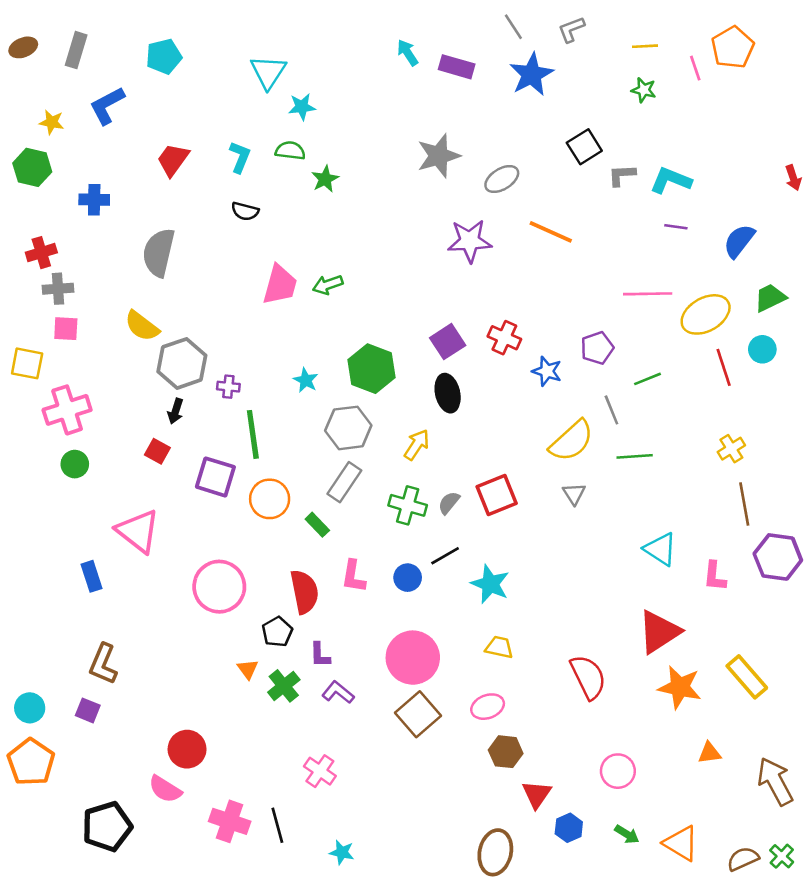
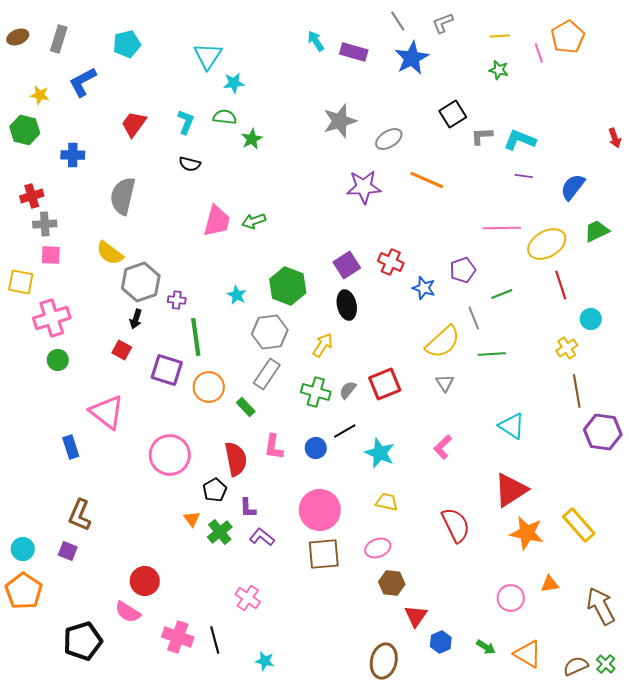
cyan circle: (762, 349) -> (591, 319), moved
pink L-shape: (715, 576) -> (443, 447), moved, turned 40
brown square: (418, 714) -> (324, 554), turned 36
pink circle: (618, 771) -> (511, 598), moved

